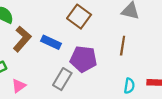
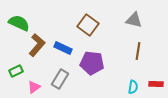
brown line: (123, 46) -> (138, 51), moved
gray rectangle: (62, 79) -> (60, 79), moved

